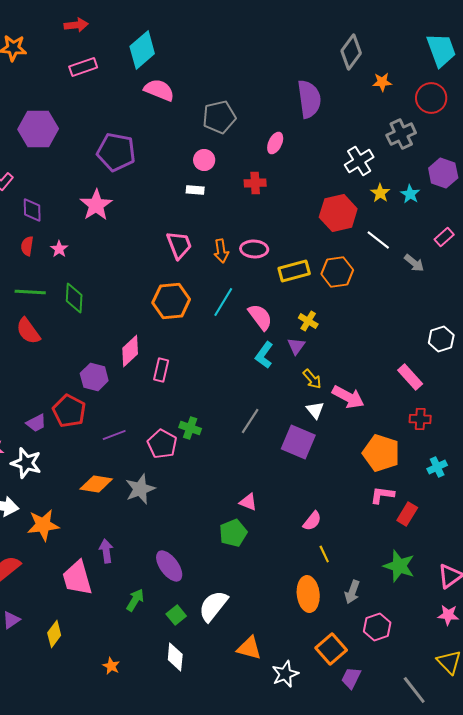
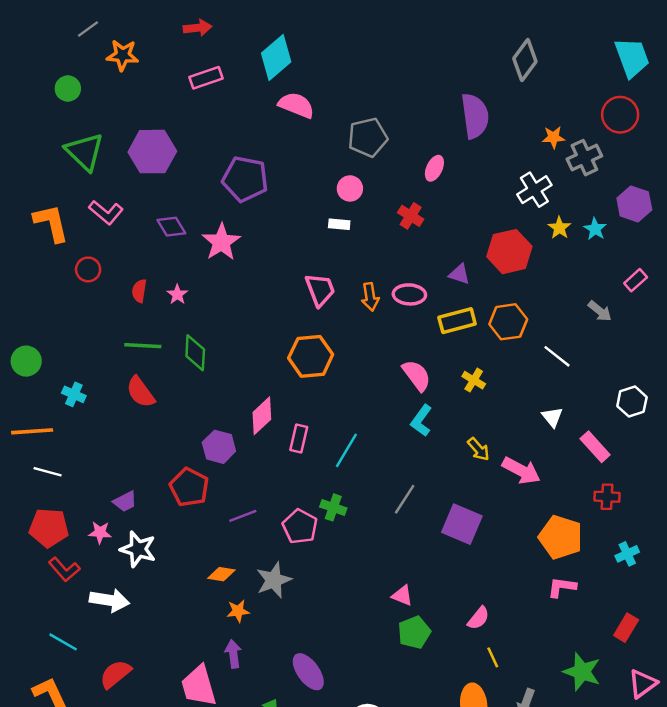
orange star: (382, 82) -> (553, 137), moved
red cross: (255, 183) -> (411, 216), turned 35
purple diamond: (32, 210) -> (171, 227), moved, turned -30
white line: (378, 240) -> (557, 356), moved
cyan line: (223, 302) -> (346, 450), moved
purple triangle: (296, 346) -> (459, 274), moved, turned -48
white triangle: (315, 410) -> (552, 417), moved
purple trapezoid: (36, 423) -> (125, 502), moved
orange diamond: (96, 484) -> (221, 574), size x0.7
red rectangle: (407, 514) -> (626, 628), moved
orange star: (43, 525) -> (238, 611), moved, size x0.6
green pentagon: (233, 533) -> (414, 632), moved

